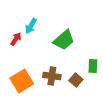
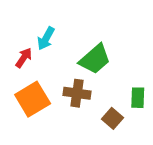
brown cross: (52, 76) -> (77, 93), moved
orange square: (22, 81) -> (33, 99), moved

